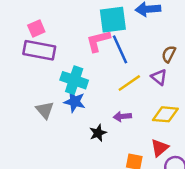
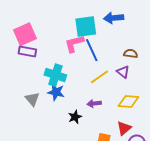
pink square: (36, 29) -> (25, 34), size x1.6
purple rectangle: (39, 50) -> (27, 52), size x0.7
brown semicircle: (169, 54) -> (131, 54), turned 72

